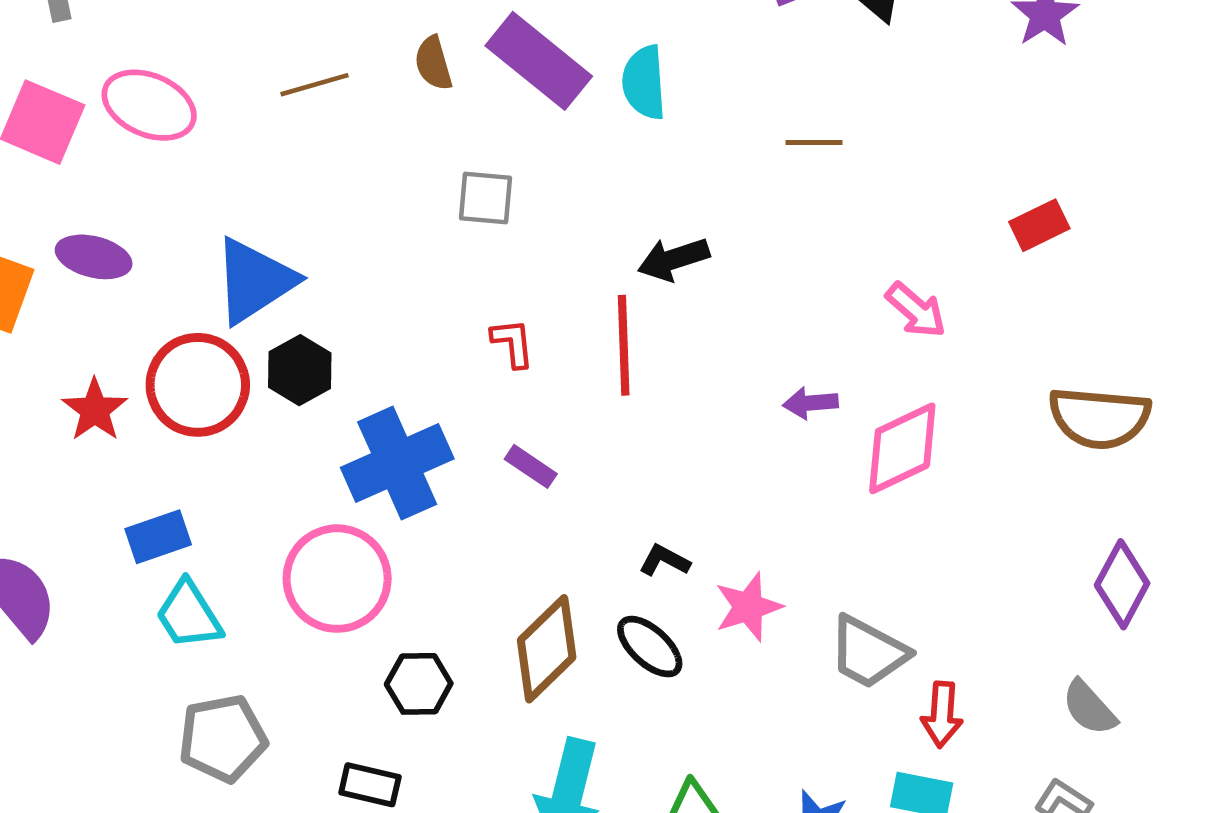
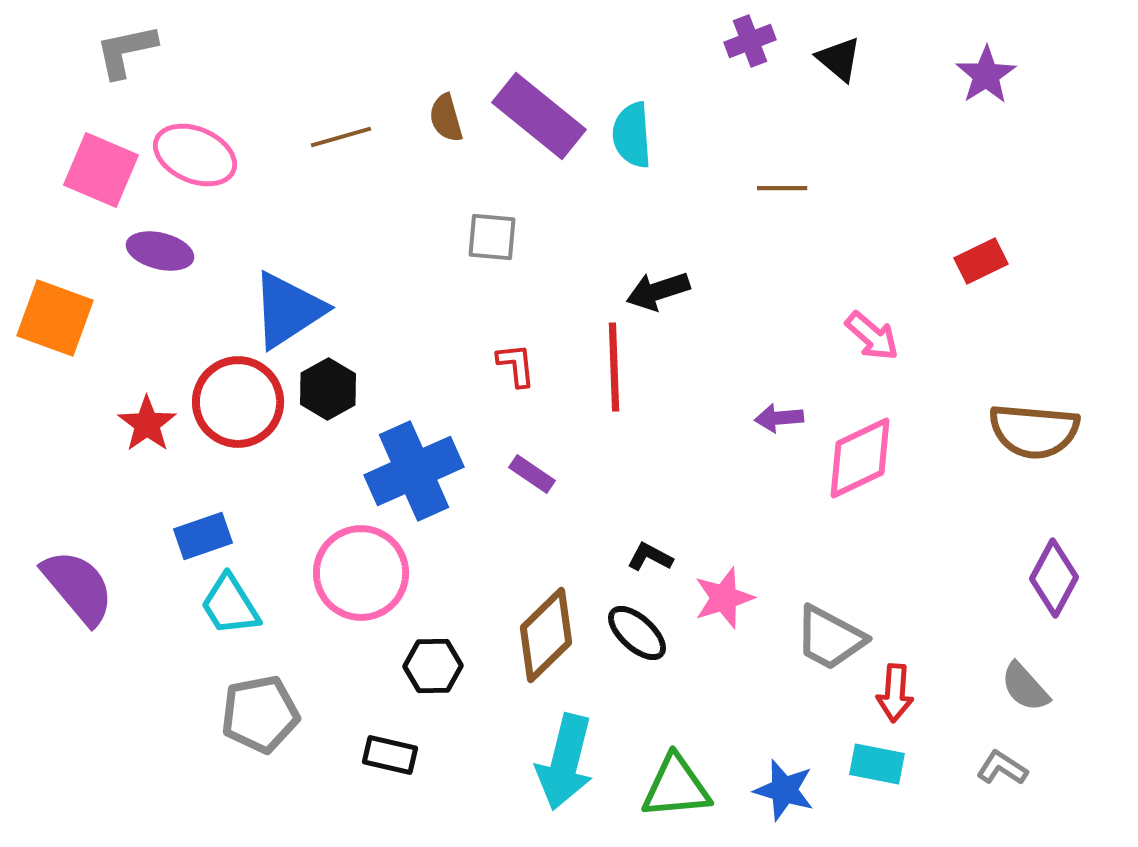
purple ellipse: (94, 257) -> (160, 251), moved

